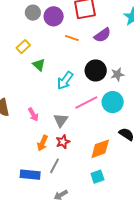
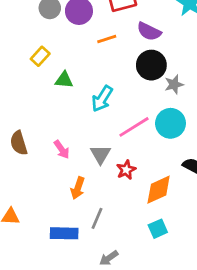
purple semicircle: (102, 35) -> (149, 31), turned 66
orange line: (72, 38) -> (107, 39), turned -32
green triangle: (39, 65) -> (64, 80), turned -32
black circle: (96, 70) -> (151, 65), moved
red star: (63, 142) -> (126, 170), moved

